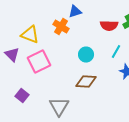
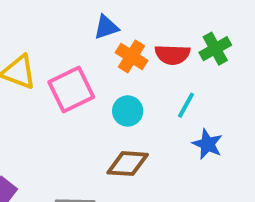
orange cross: (61, 26) -> (132, 56), moved
pink square: (39, 62) -> (71, 90), moved

